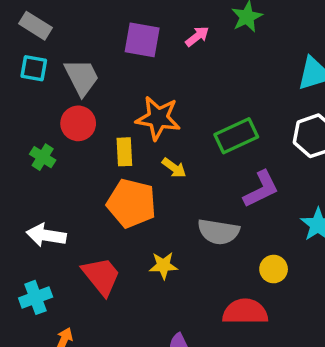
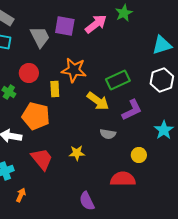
pink arrow: (197, 36) -> (96, 24), size x1.6
gray trapezoid: (82, 77) -> (40, 37), moved
yellow arrow: (174, 168) -> (98, 101), moved, size x1.6
orange pentagon: (131, 203) -> (36, 116), moved
gray semicircle: (218, 232) -> (108, 134), size x0.7

